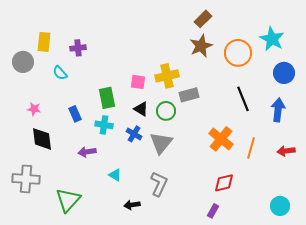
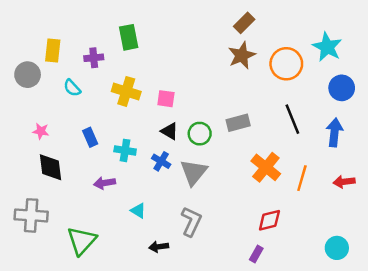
yellow cross: (167, 76) -> (126, 91), moved, turned 30
gray rectangle: (189, 95) -> (238, 123), moved
green rectangle: (107, 98) -> (129, 37), moved

